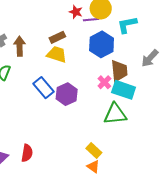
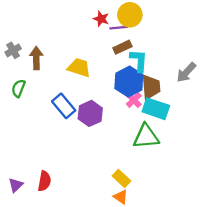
cyan L-shape: (127, 25) -> (139, 61), moved, turned 105
brown rectangle: (57, 37) -> (122, 47), moved
blue hexagon: (102, 44) -> (129, 82), moved

